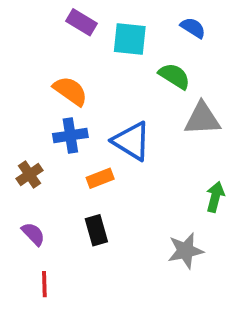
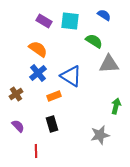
purple rectangle: (81, 22) -> (44, 21), moved
blue cross: (70, 135) -> (38, 73), turned -30
red line: (44, 284) -> (36, 151), moved

